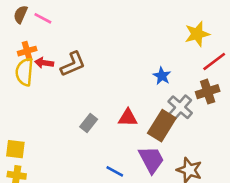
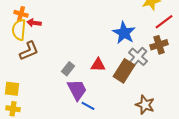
orange cross: (27, 51) -> (21, 14), turned 32
brown L-shape: (73, 64) -> (29, 51), moved
blue star: (162, 76) -> (124, 33), size x1.6
purple trapezoid: (151, 160) -> (77, 90), moved

